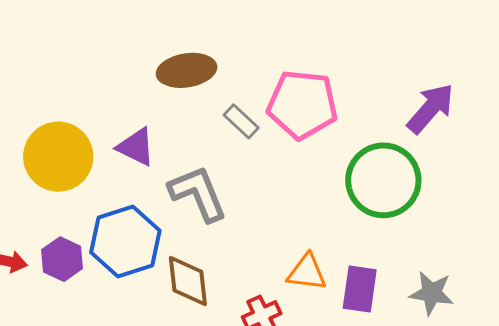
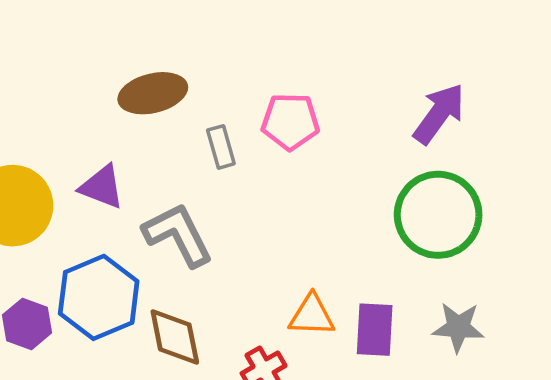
pink pentagon: (302, 105) -> (290, 122), size x0.7
gray rectangle: (241, 121) -> (221, 147), turned 36
green circle: (383, 180) -> (438, 215), moved

